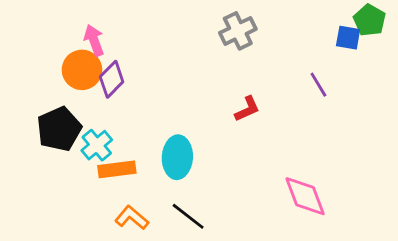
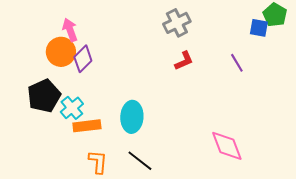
red L-shape: (247, 109) -> (184, 61), moved
orange L-shape: (132, 218) -> (98, 162), turned 55

